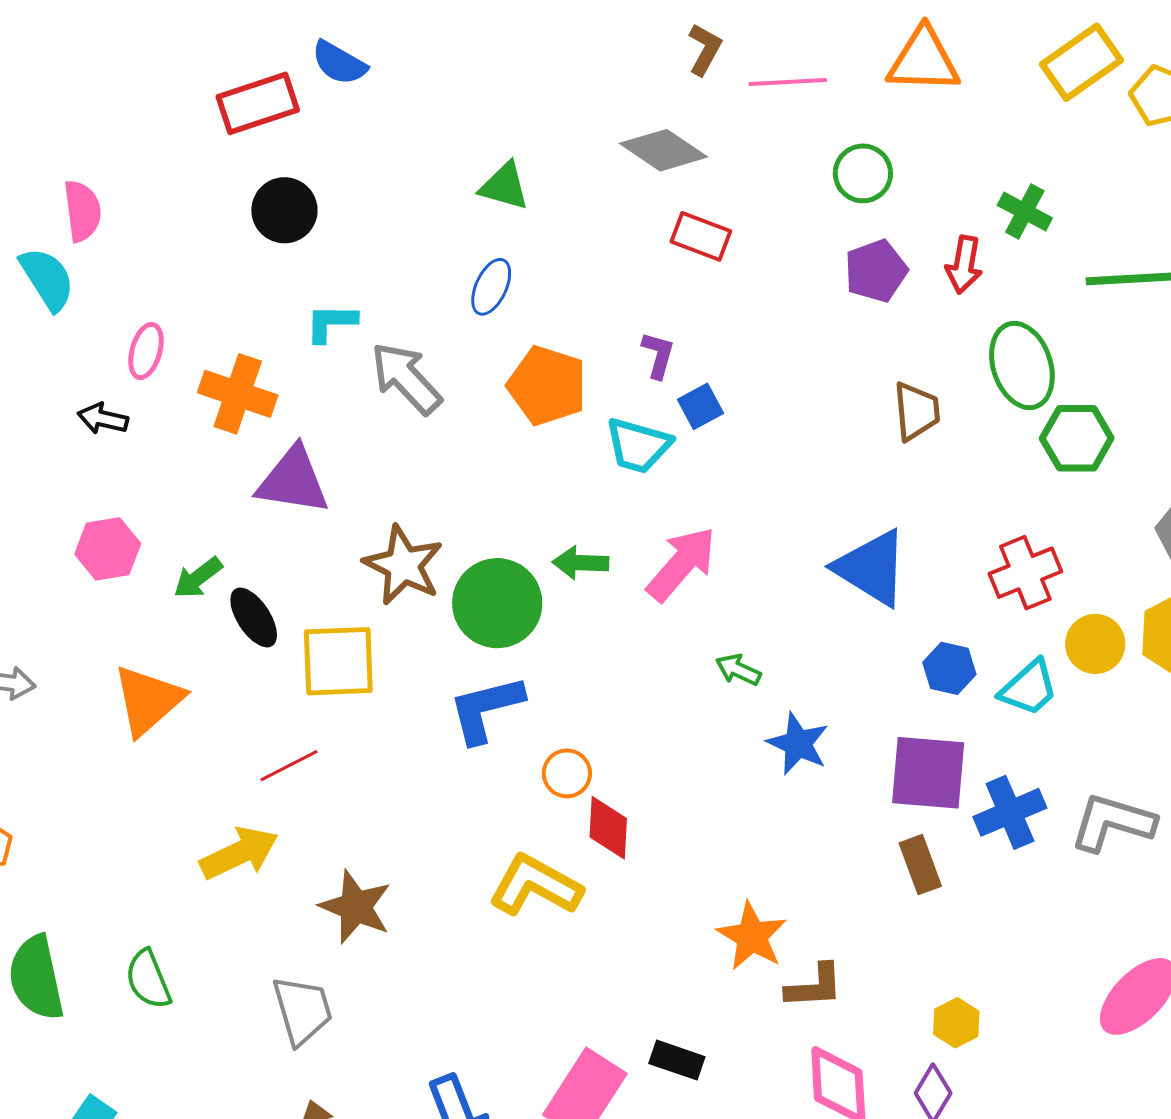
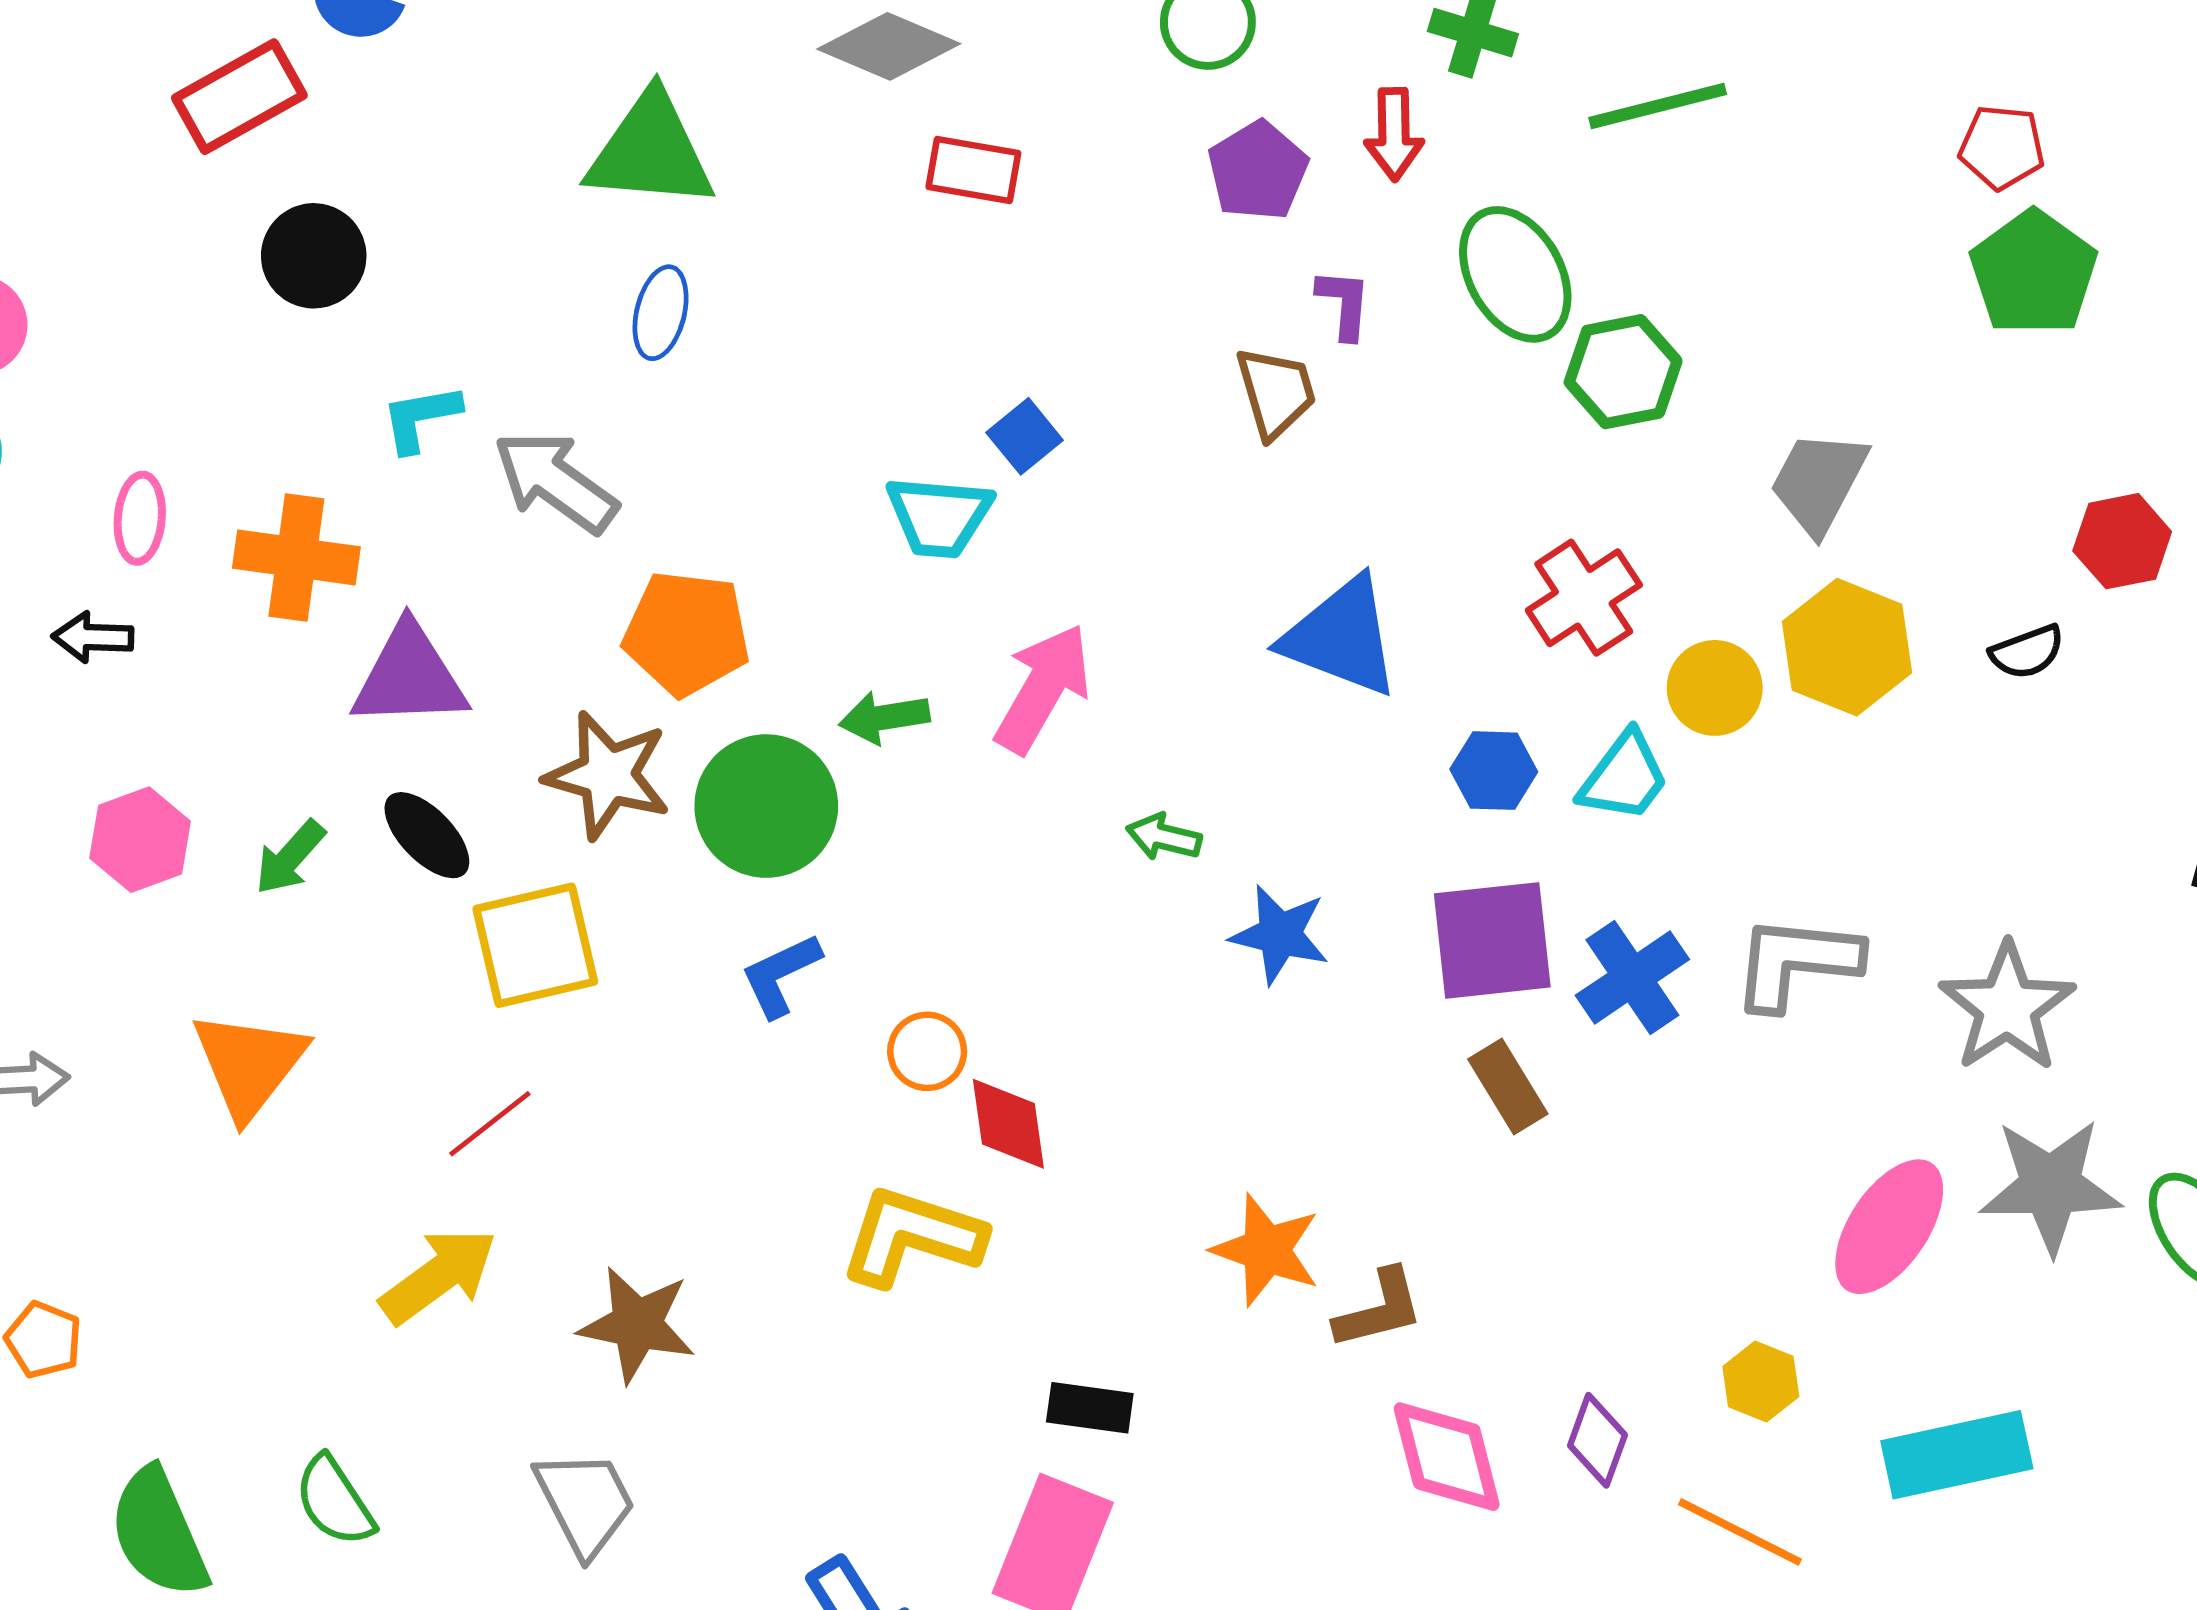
green triangle: (504, 186) -> (651, 151), size x1.6
purple L-shape: (658, 355) -> (1344, 304), moved
orange pentagon: (547, 386) -> (687, 633), moved
brown trapezoid: (916, 411) -> (1276, 392), moved
black ellipse: (254, 617) -> (427, 835), moved
blue L-shape: (486, 709) -> (781, 975), size x0.7
yellow hexagon: (956, 1023) -> (1761, 1382), moved
black rectangle: (677, 1060) -> (1090, 1408), moved

